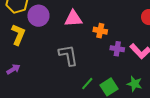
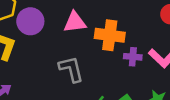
orange cross: (100, 31) -> (110, 35), size x1.6

